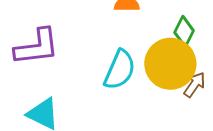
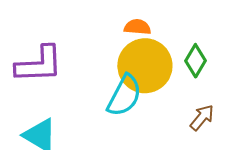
yellow circle: (170, 64) -> (145, 66), moved

